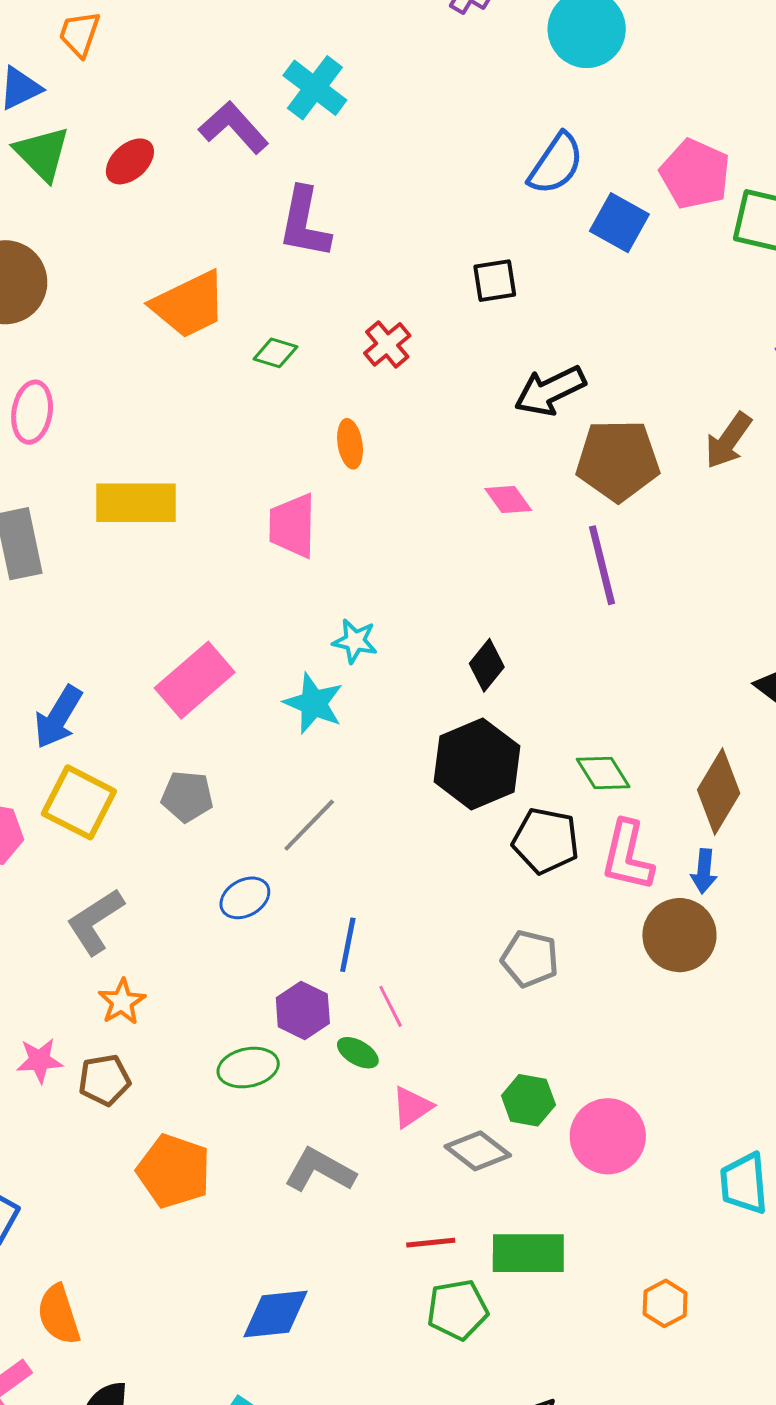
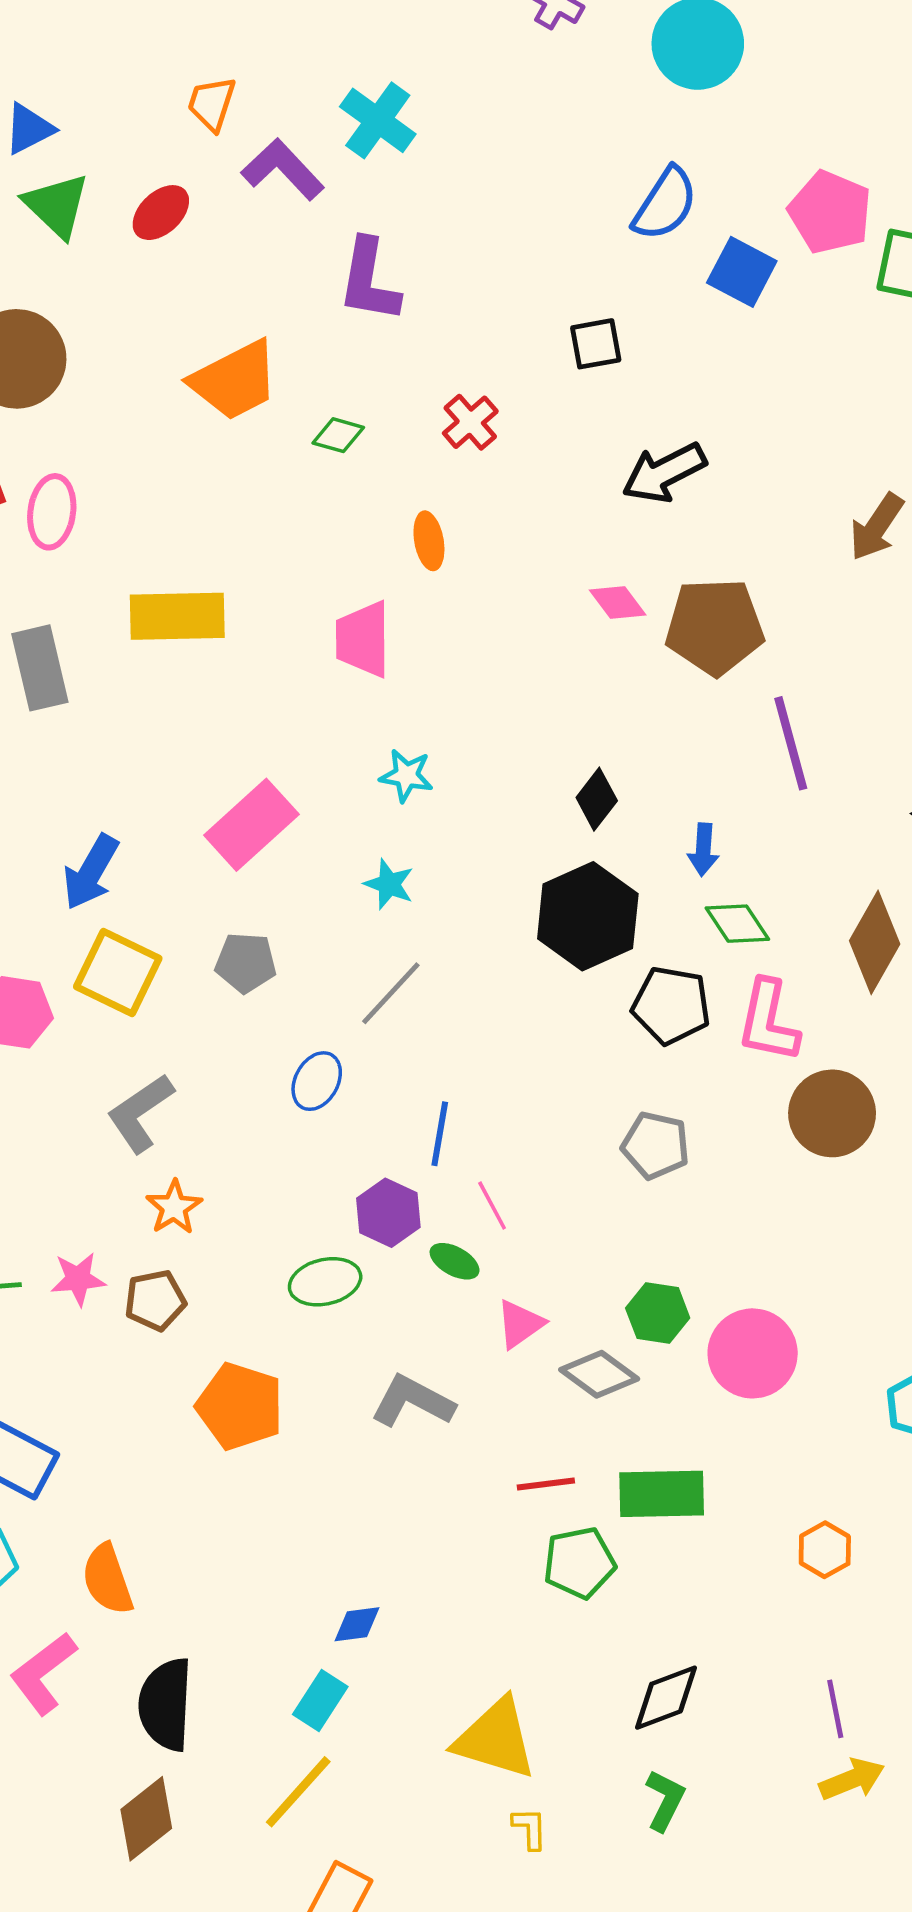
orange trapezoid: (79, 34) -> (212, 104), moved
brown pentagon: (618, 460) -> (715, 627), moved
purple line: (602, 565) -> (791, 743), moved
cyan star: (355, 641) -> (406, 776), moved
cyan star: (314, 703) -> (389, 884), moved, size x0.7
blue arrow: (704, 871) -> (703, 850), moved
blue ellipse: (245, 898) -> (317, 1081), turned -30
blue diamond: (275, 1314) -> (357, 1624), moved, size x0.6

